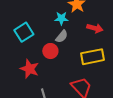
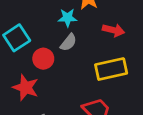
red circle: (50, 51) -> (43, 59), moved

